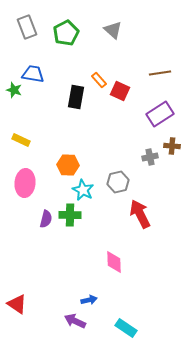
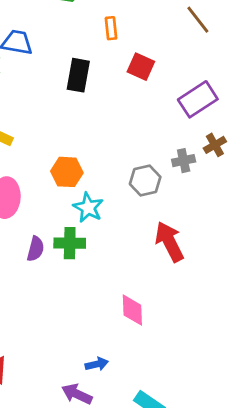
brown line: (160, 73) -> (198, 20), moved, turned 60
orange rectangle: (99, 80) -> (111, 28), moved, turned 35
brown cross: (172, 146) -> (215, 145), turned -35
gray hexagon: (118, 182) -> (145, 180), moved

